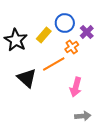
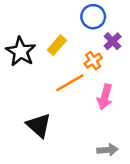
blue circle: (65, 23) -> (93, 17), moved
black triangle: (27, 78) -> (39, 125), moved
pink arrow: (76, 87) -> (105, 97), moved

